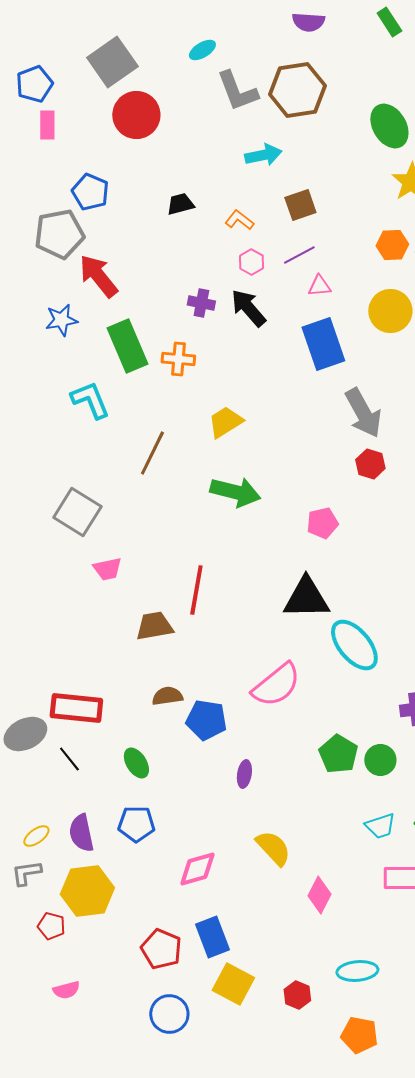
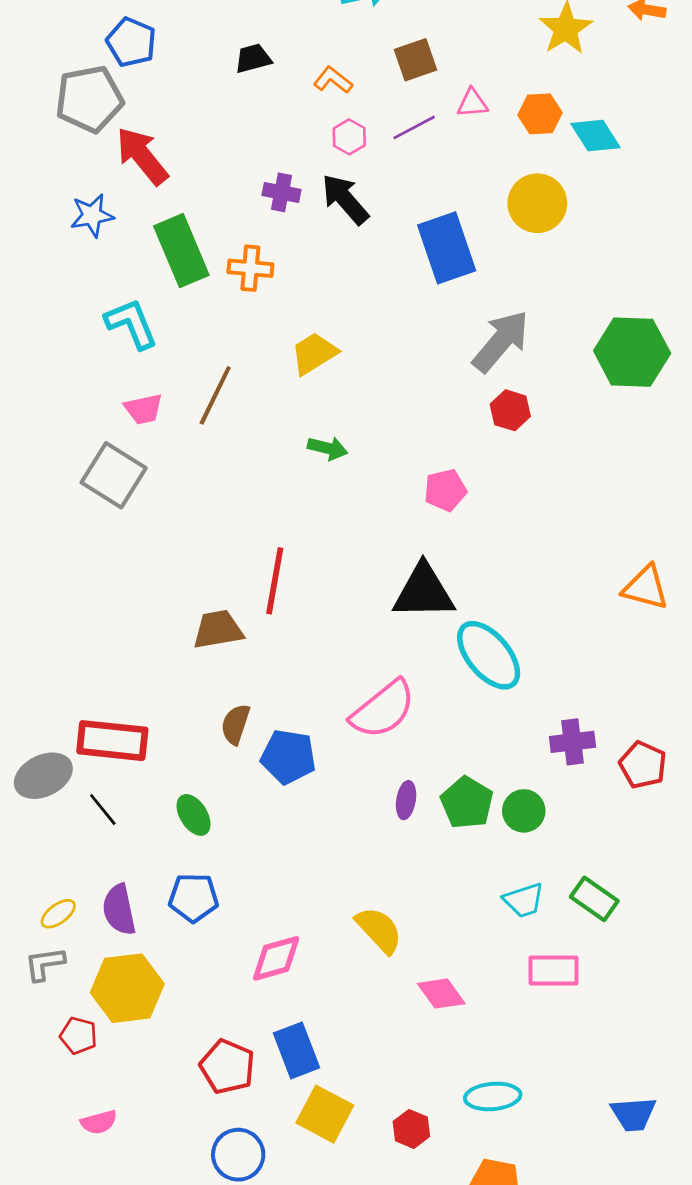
pink triangle: (319, 286) -> (472, 103), moved
gray arrow: (363, 413) -> (501, 341), turned -111
green arrow: (235, 492) -> (328, 448), size x0.6
pink trapezoid: (107, 569) -> (143, 409), moved
brown semicircle: (167, 696) -> (235, 724), turned -64
purple ellipse: (244, 774) -> (406, 800), moved
pink diamond: (319, 895) -> (441, 994), turned -63

